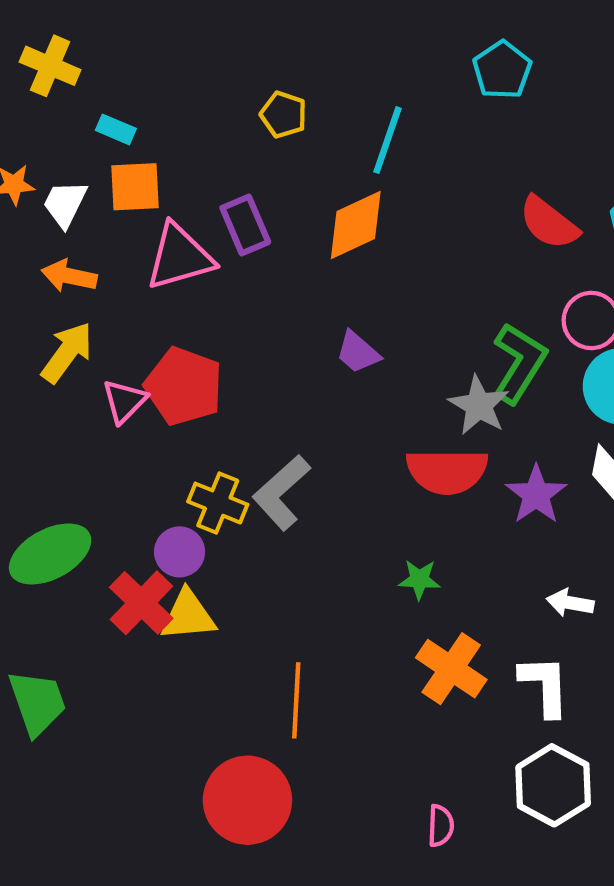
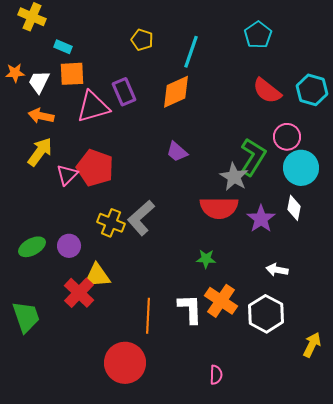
cyan pentagon: (502, 70) -> (258, 35), moved
purple circle: (180, 552) -> (69, 246), moved
green ellipse: (50, 554) -> (32, 247), size x0.7
red cross: (141, 603) -> (79, 293), moved
white L-shape: (545, 686) -> (190, 309), moved
white hexagon: (553, 785) -> (266, 314), moved

